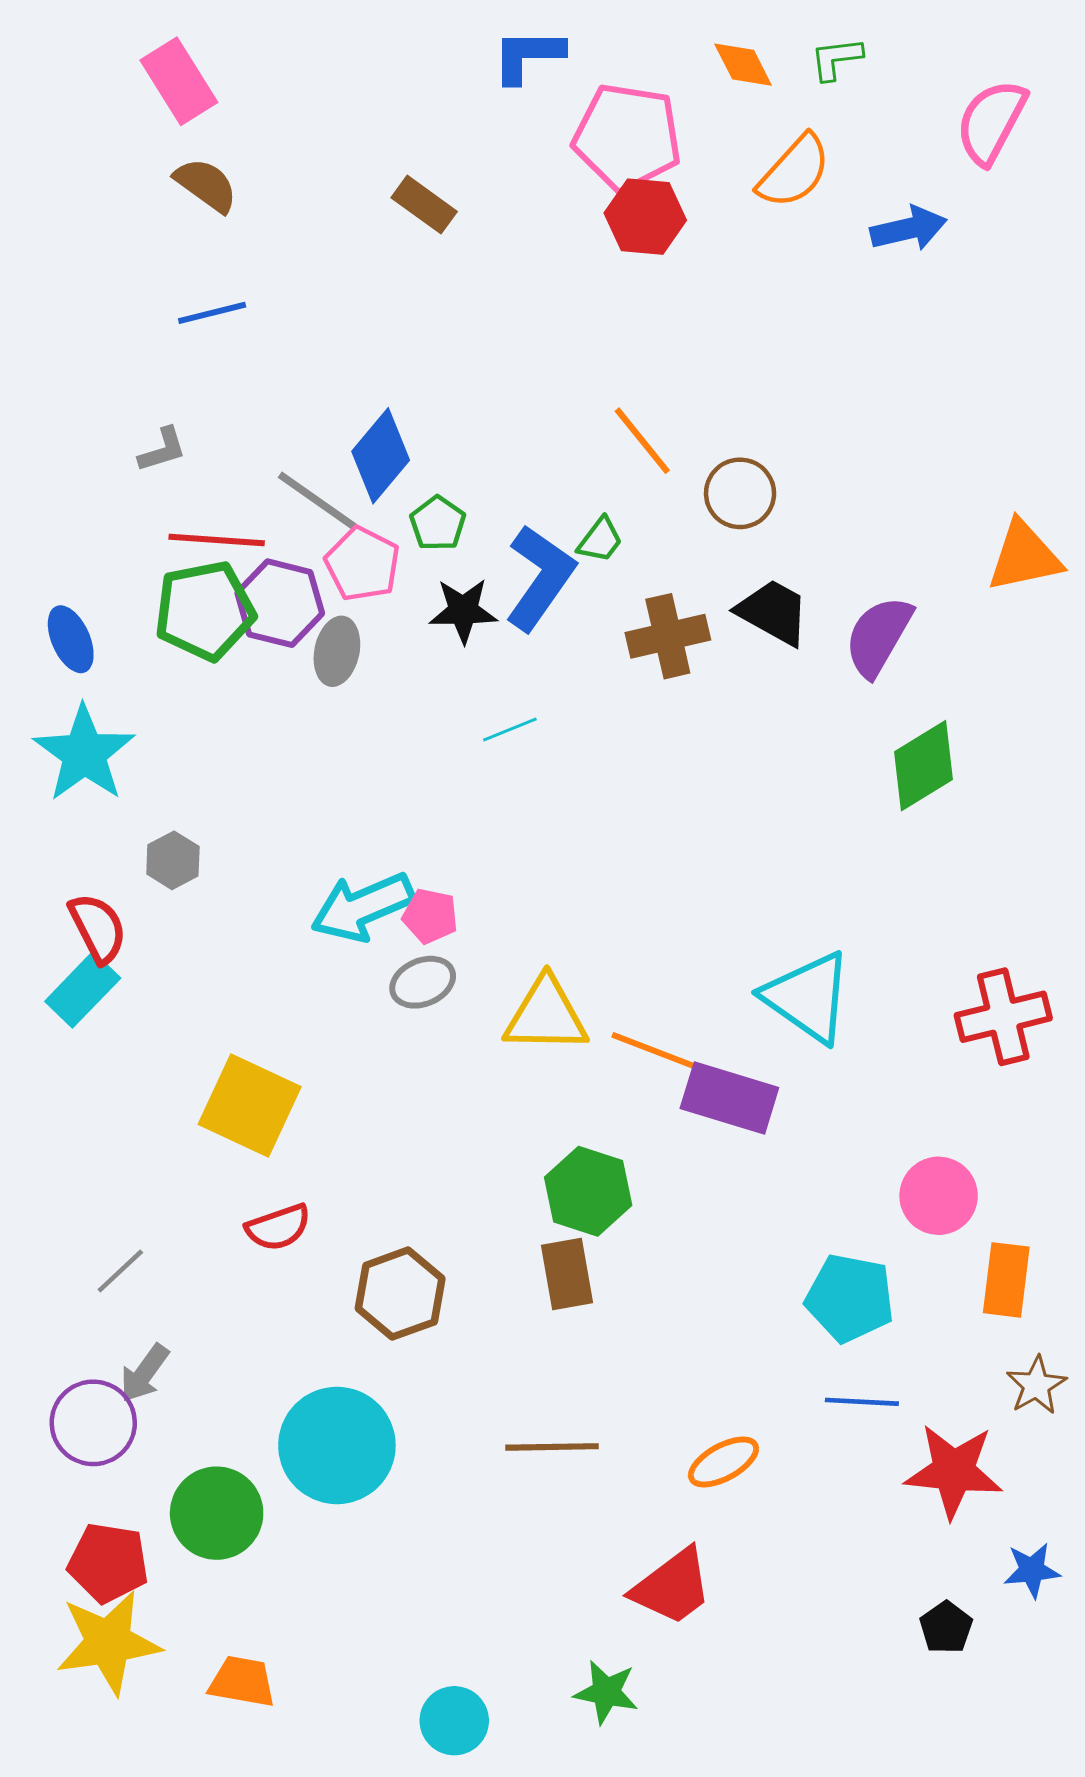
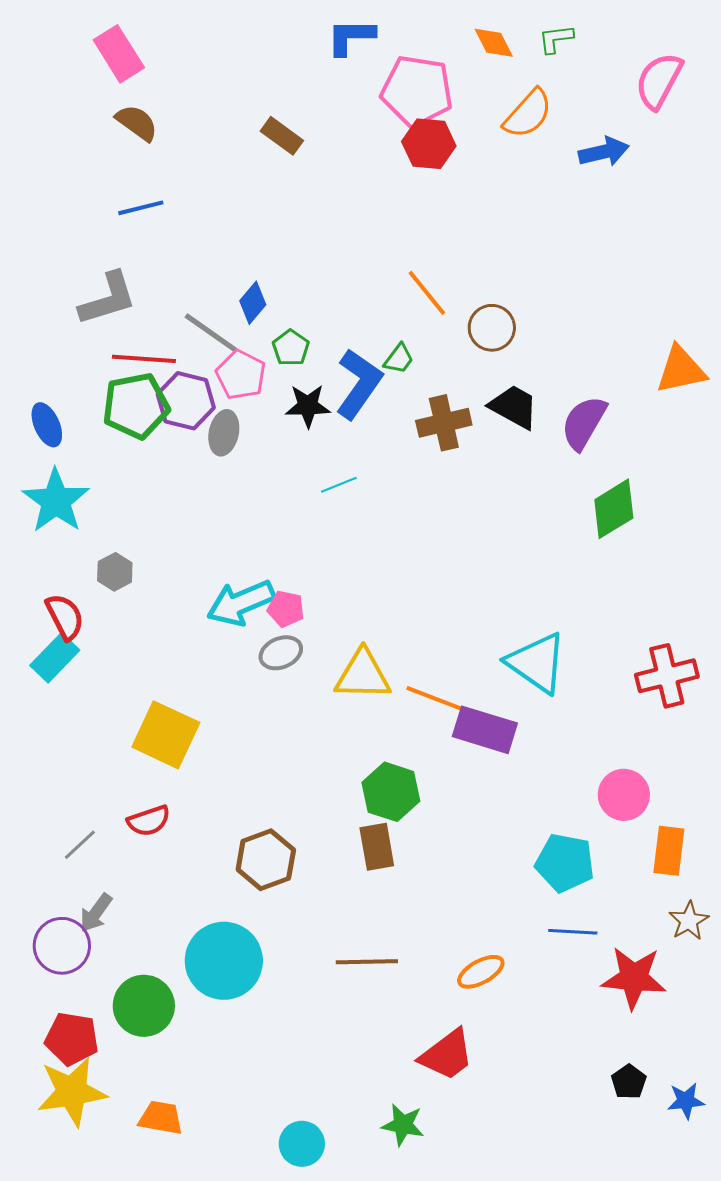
gray L-shape: (162, 450) -> (108, 299), size x1.8
blue diamond: (381, 456) -> (253, 303), size x0.7
red semicircle: (278, 1227) -> (149, 821), moved
blue star: (1032, 1570) -> (686, 1101), moved

